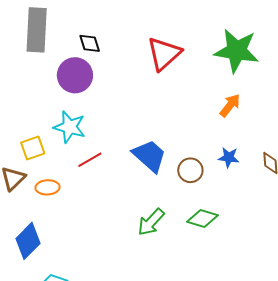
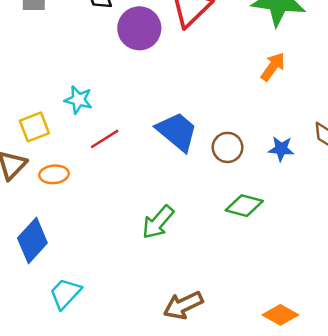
purple circle: (75, 75) -> (139, 28), moved
cyan star: (70, 127) -> (78, 100), size x0.7
blue star: (229, 157) -> (281, 149), moved
green arrow: (151, 222) -> (158, 222), moved

